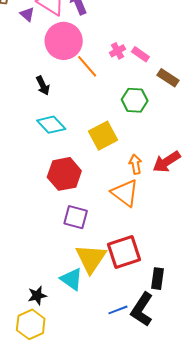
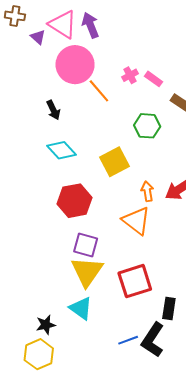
yellow triangle: (91, 258) -> (87, 272), moved

